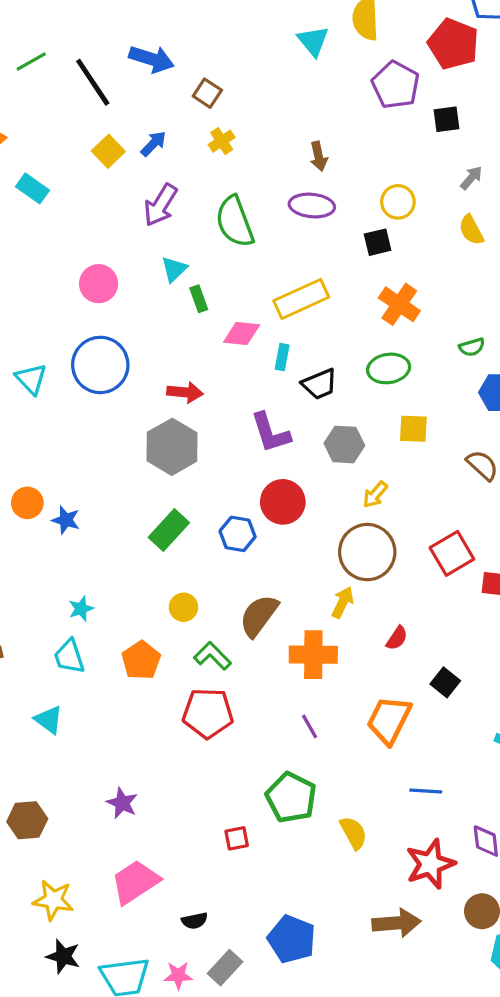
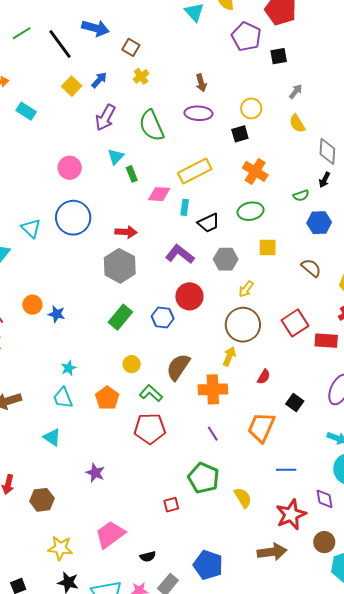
purple L-shape: (270, 433) -> (180, 254), turned 148
purple star: (122, 803) -> (95, 473), moved

